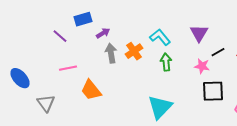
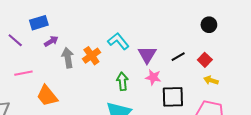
purple arrow: (103, 33) -> (51, 41), moved
purple triangle: (199, 33) -> (147, 55), moved
green arrow: (166, 62) -> (122, 81), moved
pink star: (202, 66) -> (153, 77), moved

